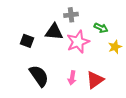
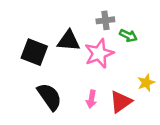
gray cross: (71, 15) -> (105, 20), moved
black square: (27, 41) -> (34, 52), size x1.5
yellow star: (115, 47) -> (146, 83), moved

